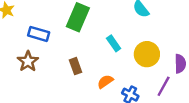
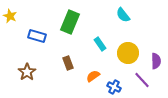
brown star: (28, 61) -> (27, 72), moved
purple line: (164, 86) -> (142, 80), turned -72

